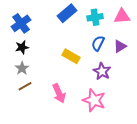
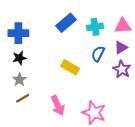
blue cross: (21, 23) -> (18, 33), turned 36
purple triangle: (120, 46) -> (121, 48), moved
purple star: (102, 71) -> (122, 69), moved

